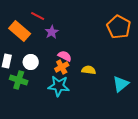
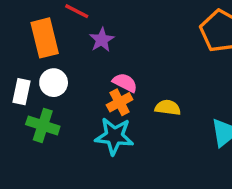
orange rectangle: (20, 31) -> (45, 38), turned 35
white circle: (31, 62) -> (54, 83), moved

